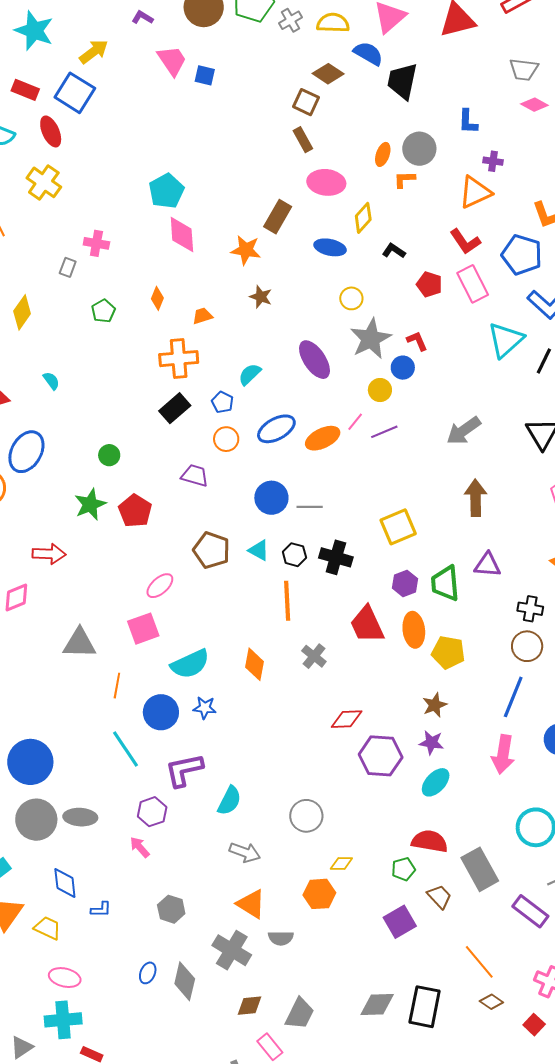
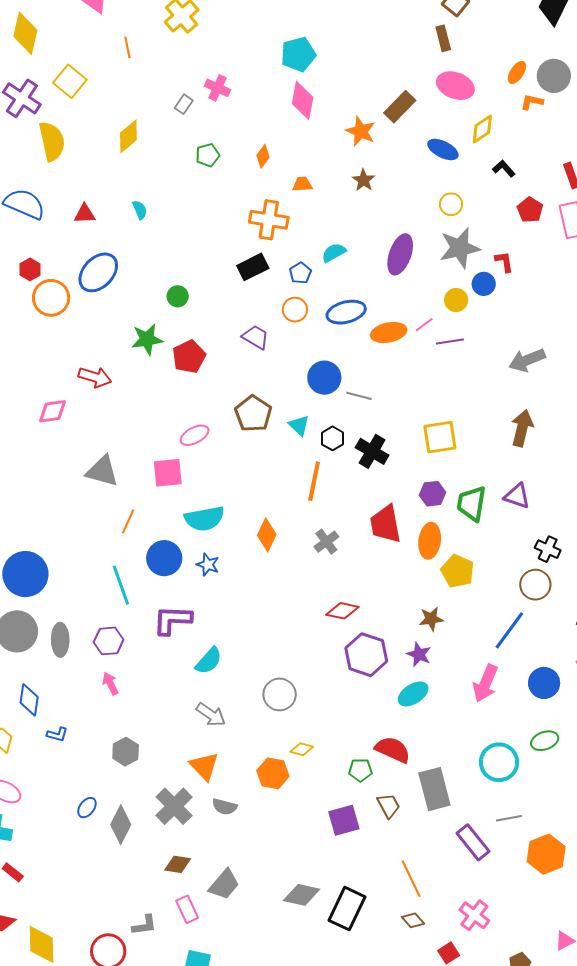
purple ellipse: (314, 360) -> (400, 254), turned 39
purple hexagon: (152, 812) -> (109, 641), moved
gray ellipse: (80, 817) -> (60, 640), turned 72

